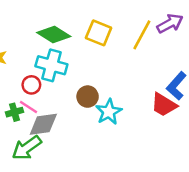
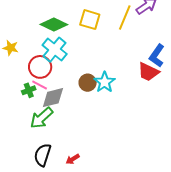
cyan cross: (51, 65) -> (55, 50), turned 30
red circle: (31, 85) -> (40, 67), size x1.5
brown circle: (88, 97) -> (88, 83), moved

